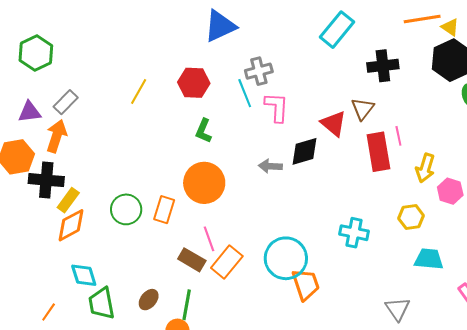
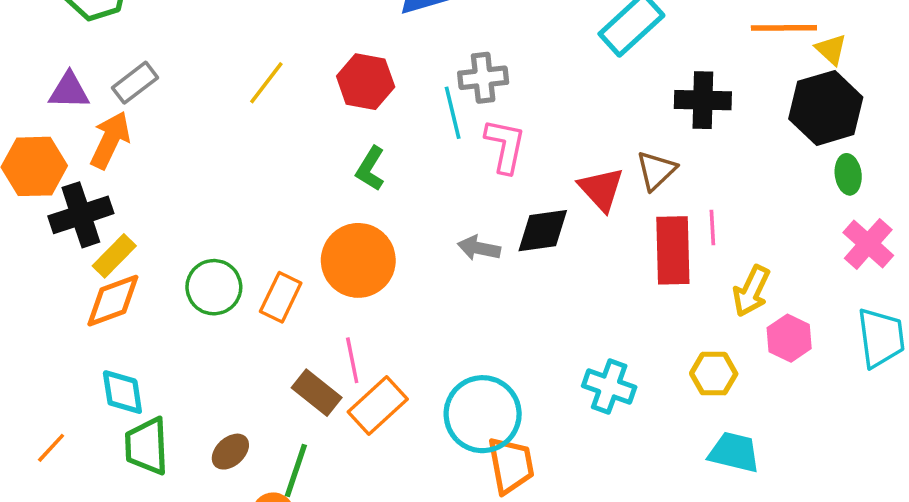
black cross: (46, 180) -> (81, 215), turned -32

